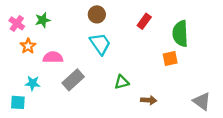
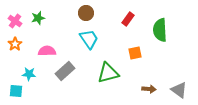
orange star: (28, 46) -> (15, 44), moved
orange square: (170, 58) -> (135, 53), moved
green triangle: (122, 82) -> (108, 73), size x1.6
brown arrow: (149, 100) -> (149, 89), moved

